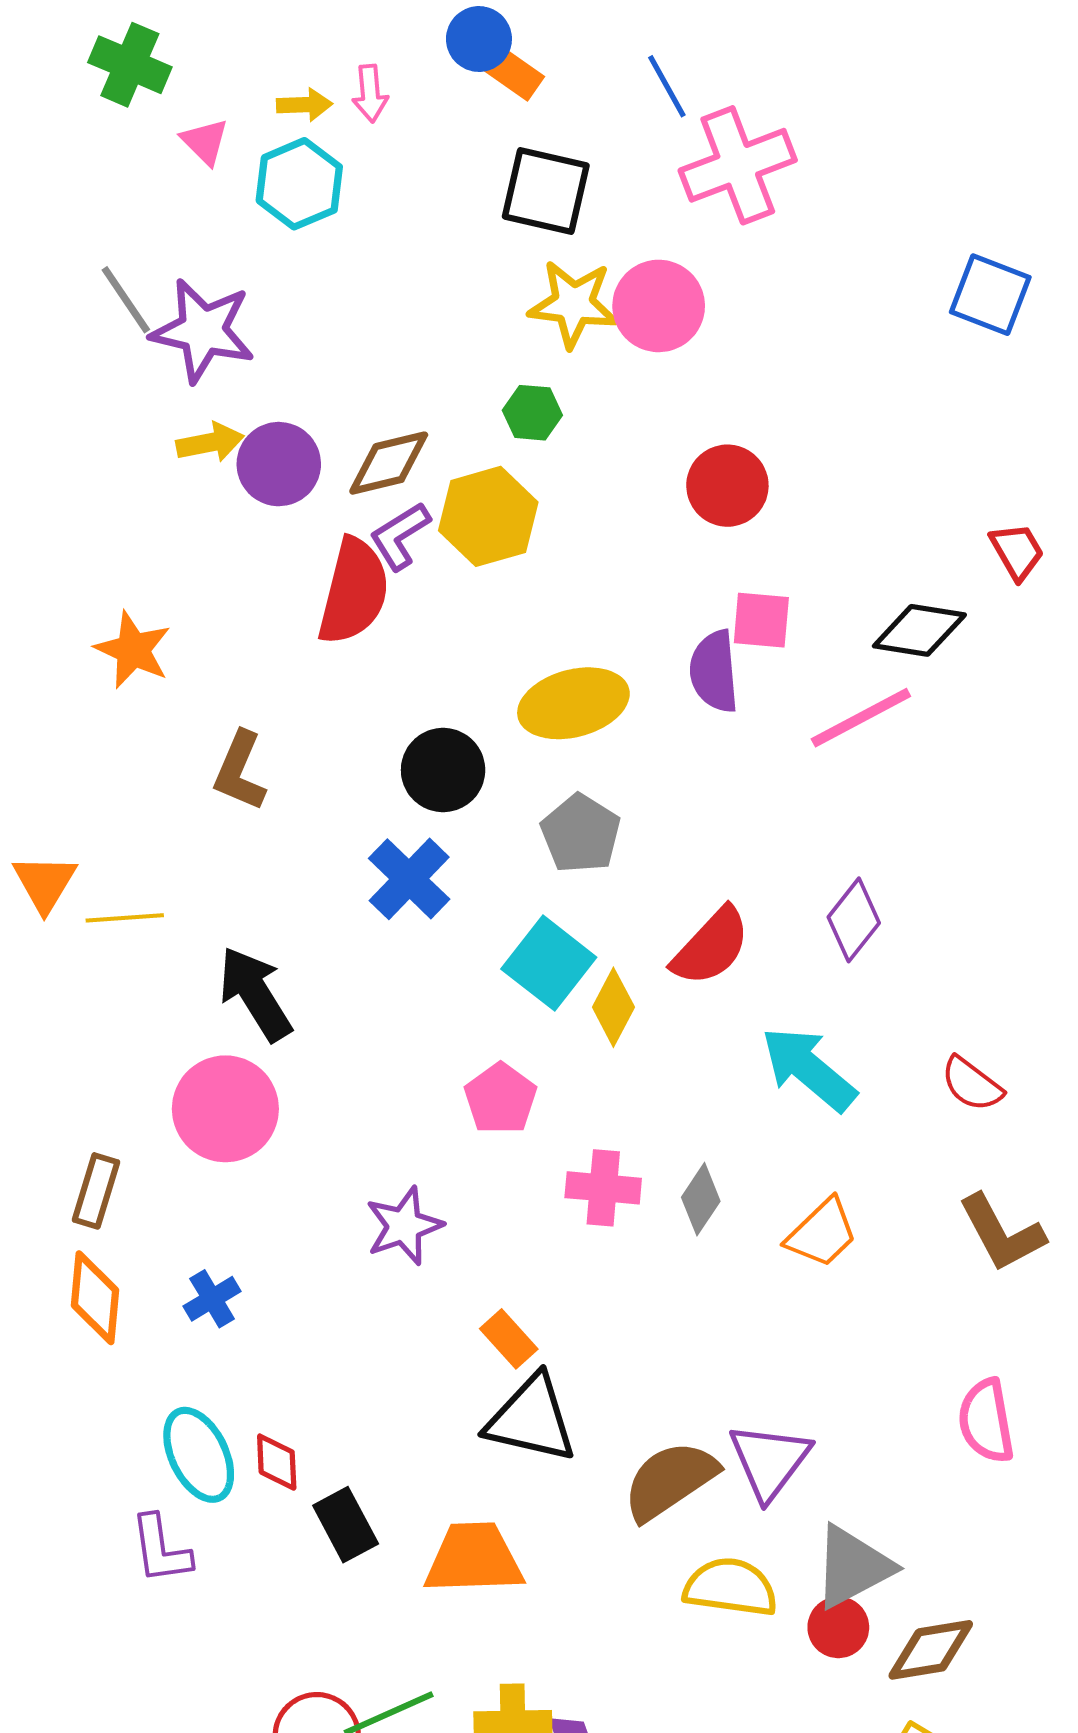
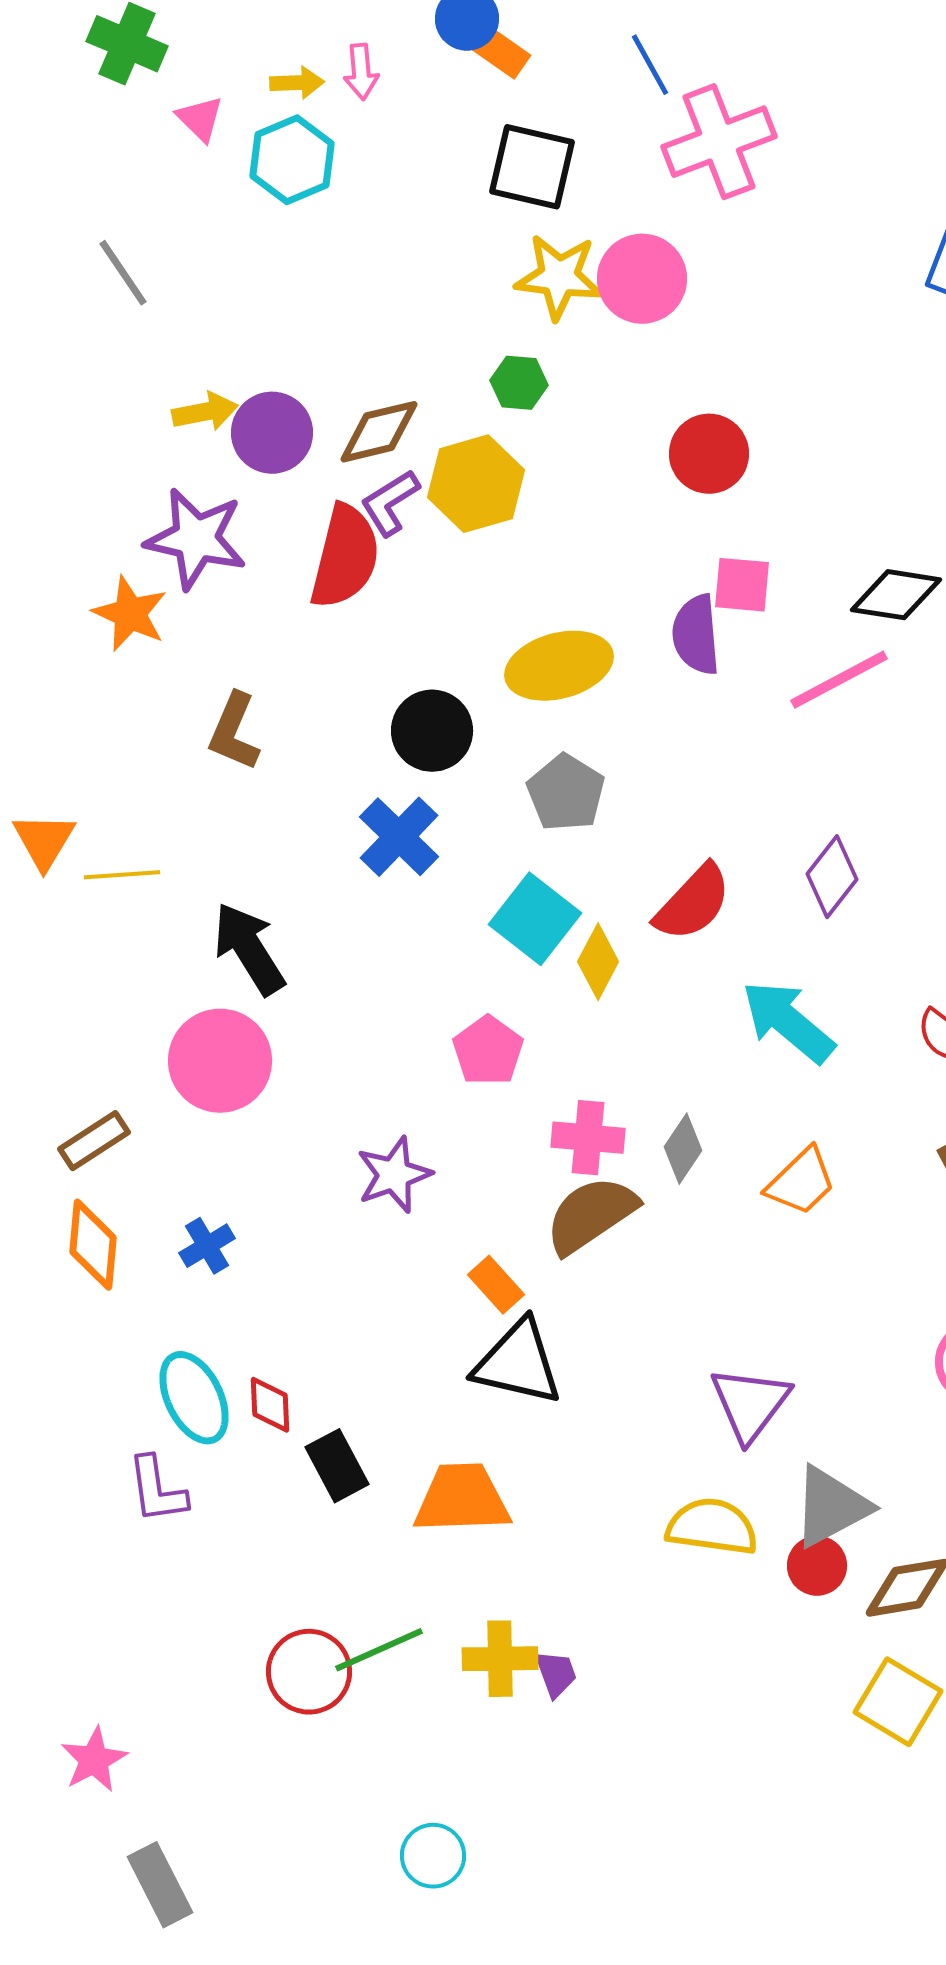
purple star: (203, 331) -> (196, 539), moved
brown rectangle: (96, 1191) -> (94, 1141), turned 40
brown semicircle: (670, 1480) -> (591, 1215), moved

